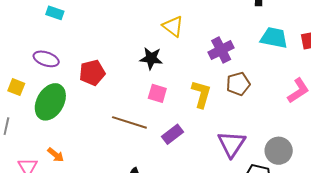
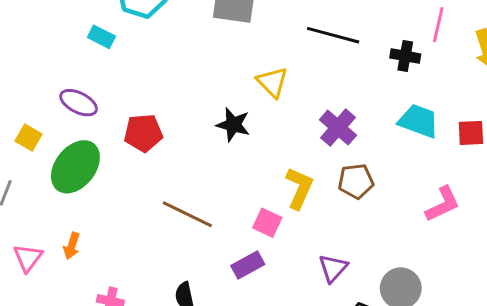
purple cross: (221, 50) -> (338, 128), turned -30
pink square: (157, 93) -> (267, 223), moved
purple rectangle: (173, 134) -> (248, 265), moved
purple triangle: (232, 144) -> (333, 268), size x0.7
orange arrow: (56, 155) -> (72, 246), turned 60

